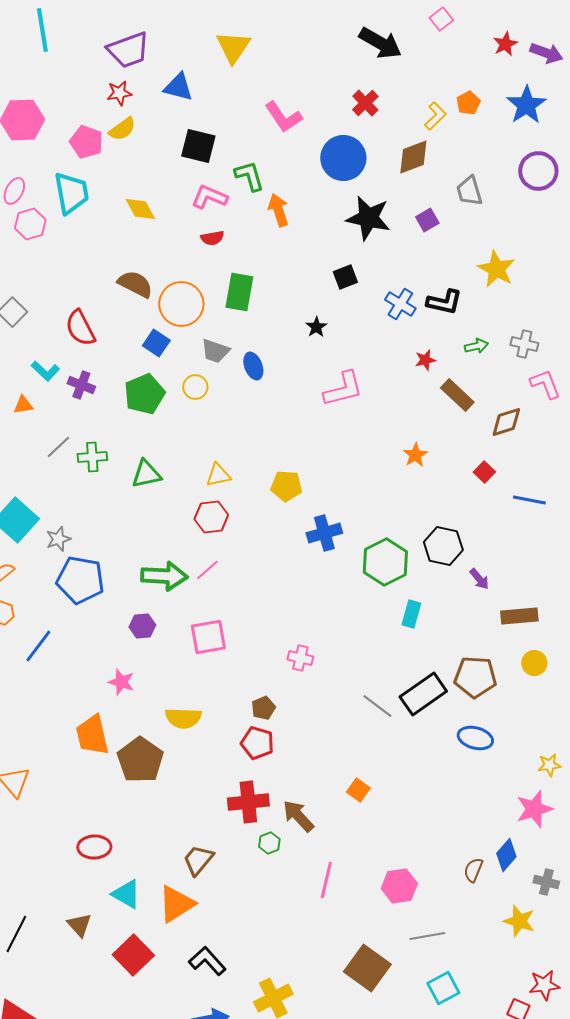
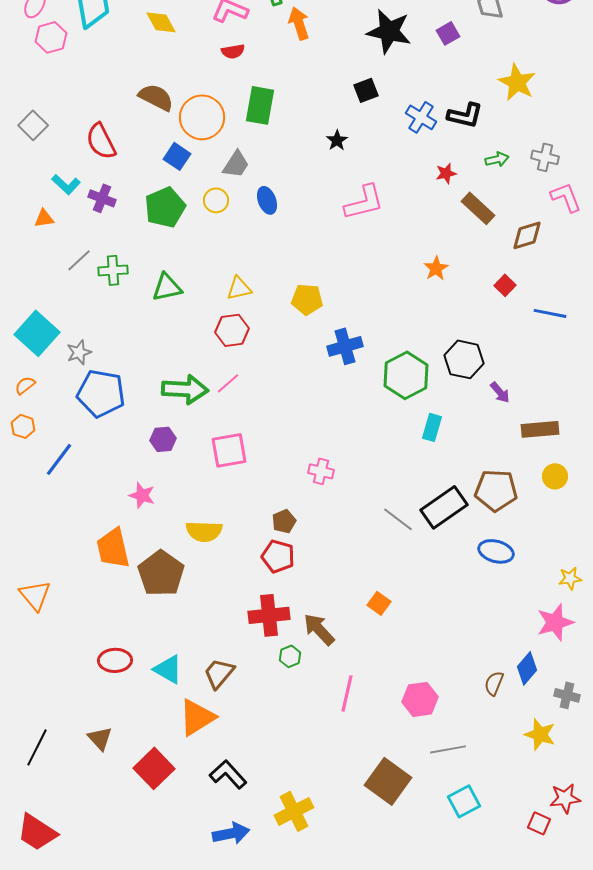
gray trapezoid: (215, 351) -> (236, 164), turned -76
blue ellipse: (253, 366) -> (267, 200), moved
cyan triangle: (126, 894) -> (168, 669), moved

